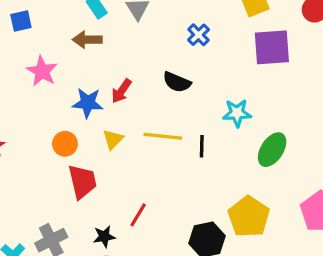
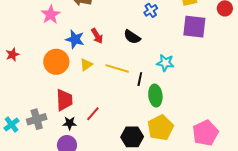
red arrow: (121, 91) -> (97, 36), turned -77
orange circle: (65, 144) -> (56, 62), size x1.6
green ellipse: (272, 150) -> (155, 96), moved, turned -50
red trapezoid: (82, 182) -> (64, 100), moved

